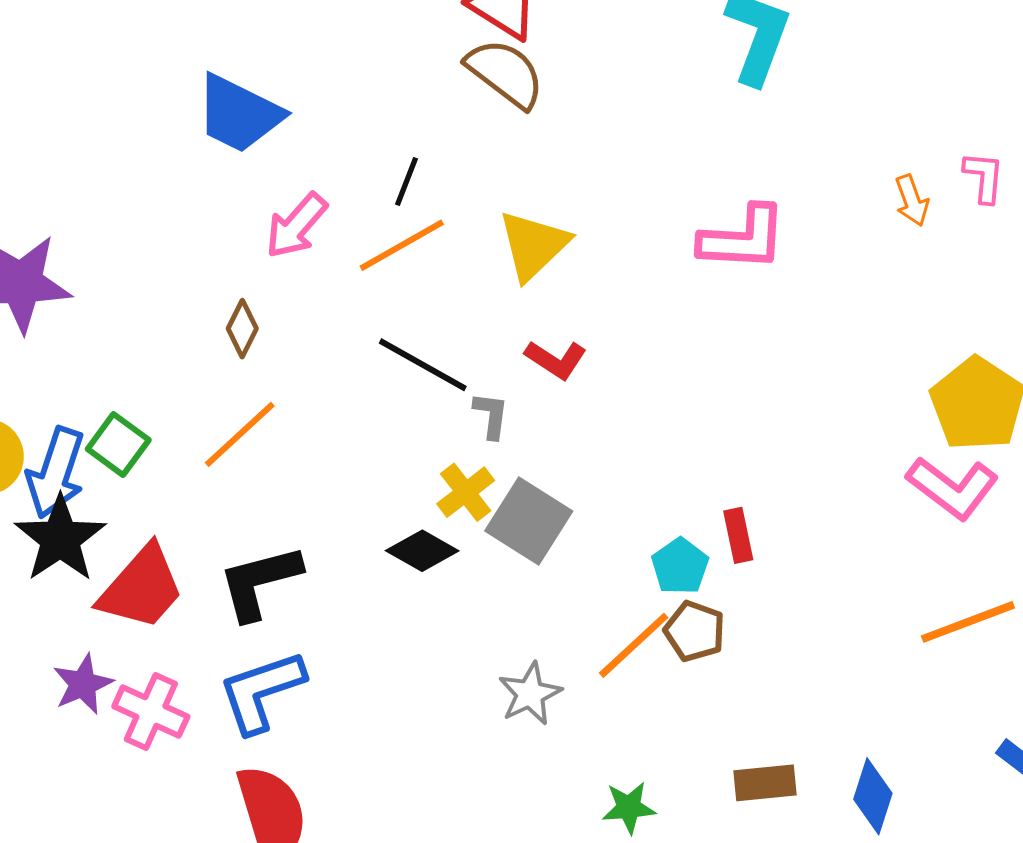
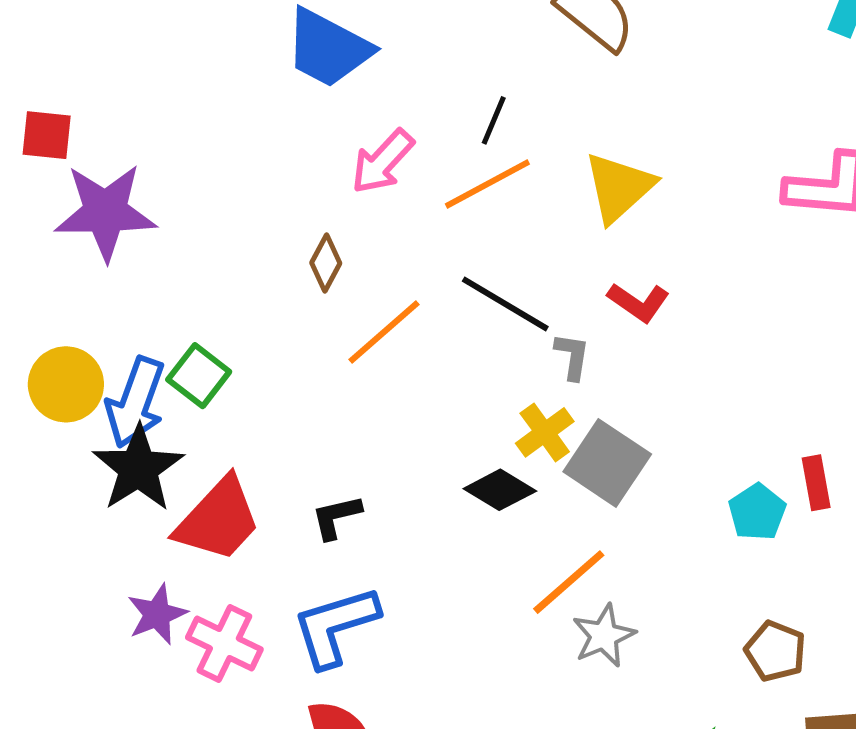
orange line: (240, 434) -> (384, 332), moved
black L-shape: (260, 582) -> (336, 517), size x0.6
brown pentagon: (695, 631) -> (775, 651), moved
orange line: (634, 645) -> (569, 582), moved

